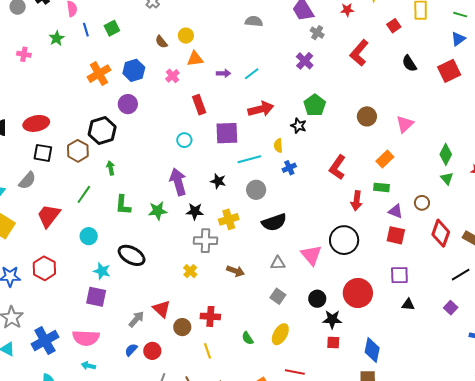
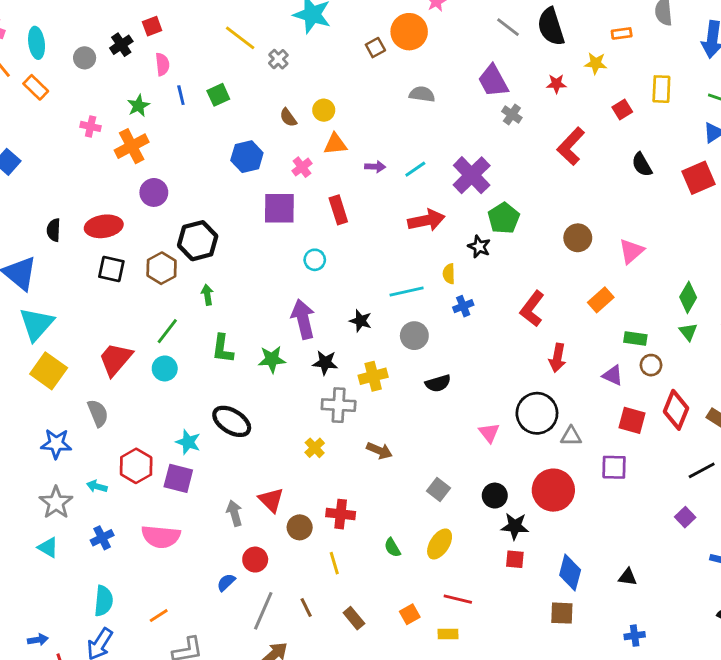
purple cross: (305, 61) -> (472, 175), moved, size x1.5
orange cross: (99, 74) -> (132, 146), moved
purple circle: (128, 104) -> (154, 192), moved
purple square: (227, 133) -> (279, 208), moved
gray semicircle: (27, 180) -> (98, 413), moved, turned -66
green rectangle: (381, 187) -> (635, 338), moved
black semicircle: (274, 222) -> (438, 383), size x0.7
red square: (396, 235) -> (632, 420), moved
cyan circle: (89, 236) -> (165, 368), moved
pink triangle: (311, 255) -> (489, 433), size x0.7
gray triangle: (278, 263) -> (571, 436), moved
red hexagon: (44, 268) -> (136, 466), moved
black triangle: (408, 304) -> (628, 577), moved
gray arrow: (136, 319) -> (234, 513), turned -60
blue cross: (45, 341) -> (102, 538), size x0.6
blue semicircle: (131, 350) -> (226, 582), moved
cyan arrow: (88, 366) -> (97, 486), moved

